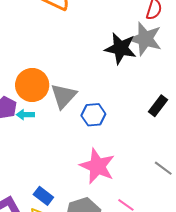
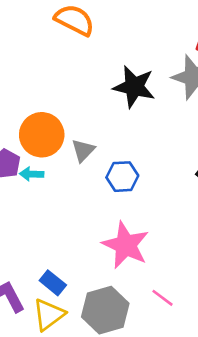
black star: (121, 48) -> (134, 87), moved
gray triangle: (64, 96) -> (83, 150), size x0.7

